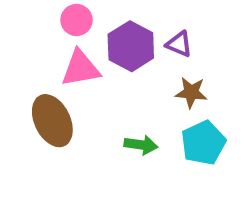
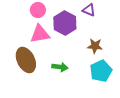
purple triangle: (179, 44) -> (89, 10), moved
green arrow: (141, 145) -> (60, 67), moved

